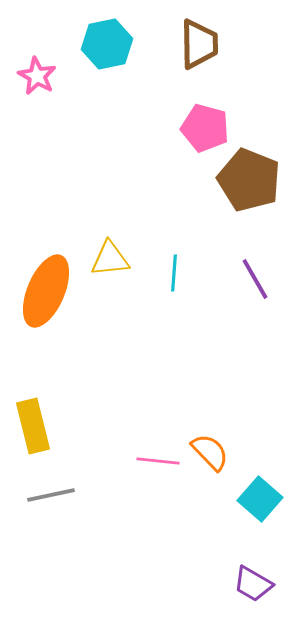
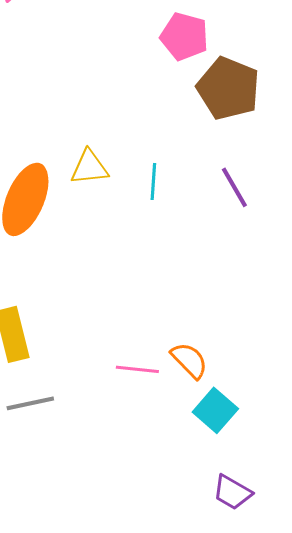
cyan square: (260, 499) -> (215, 410), moved

